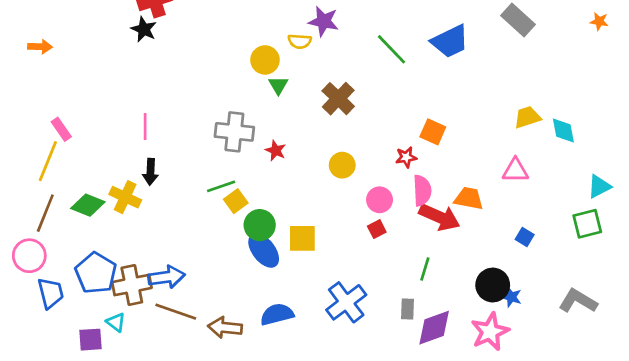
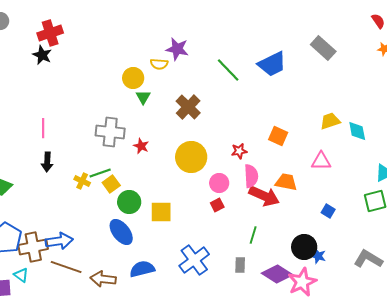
orange square: (433, 132) -> (278, 136), moved
yellow circle: (342, 165) -> (191, 157), size x1.6
yellow cross: (125, 197) -> (82, 181), moved, size x0.7
blue ellipse: (264, 250) -> (121, 232), moved
purple diamond: (434, 328) -> (277, 274), moved, turned 52

